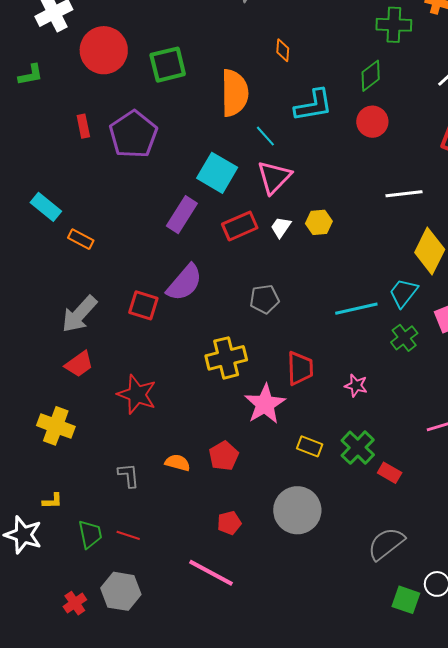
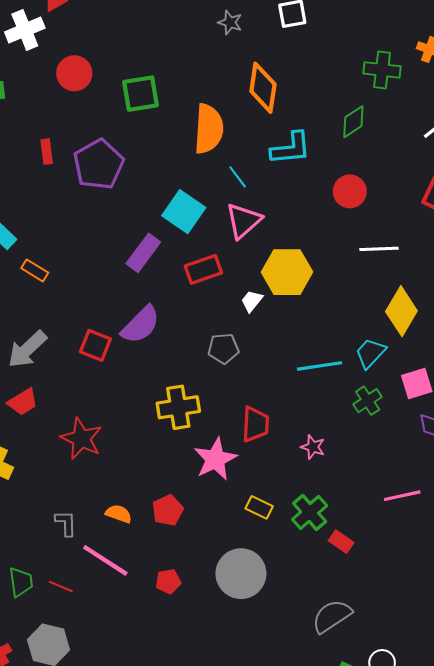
red circle: (104, 50) -> (74, 73), size x0.7
orange diamond: (283, 50) -> (263, 88), size x2.0
red circle: (372, 122) -> (350, 191), moved
yellow hexagon: (319, 222) -> (287, 272), size x1.8
white trapezoid: (281, 227) -> (252, 301), moved
pink line: (211, 573) -> (105, 560), moved

